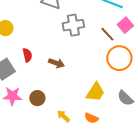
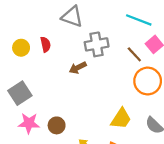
red semicircle: (27, 55) -> (45, 44), moved
brown arrow: (56, 63) -> (78, 68), moved, turned 133

